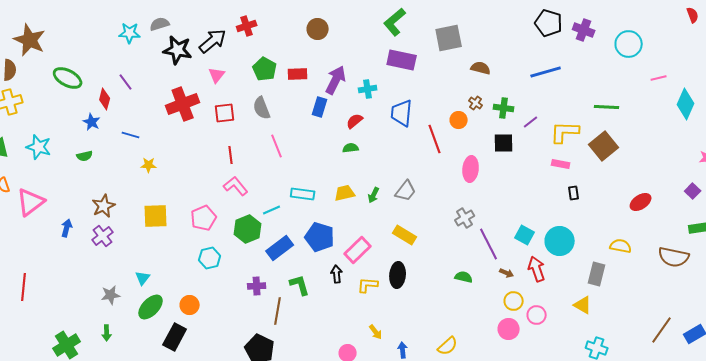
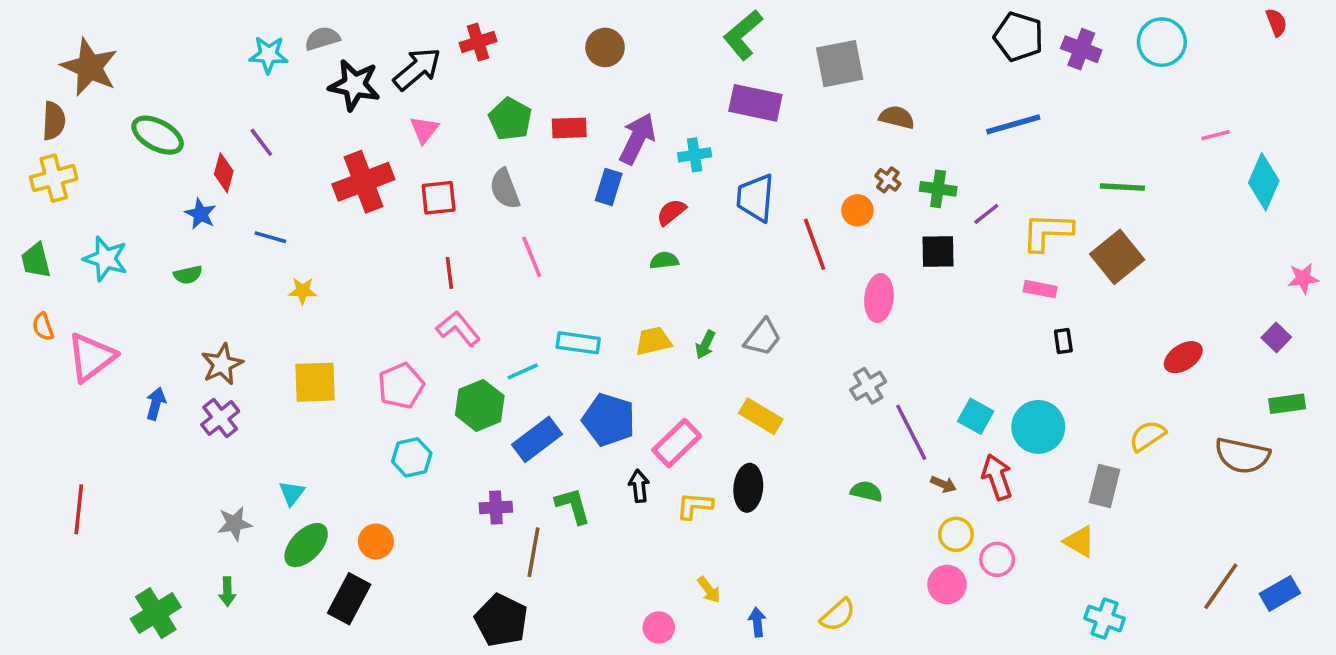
cyan circle: (629, 44) -> (1162, 42), moved
yellow semicircle: (621, 246) -> (1147, 436), turned -45

